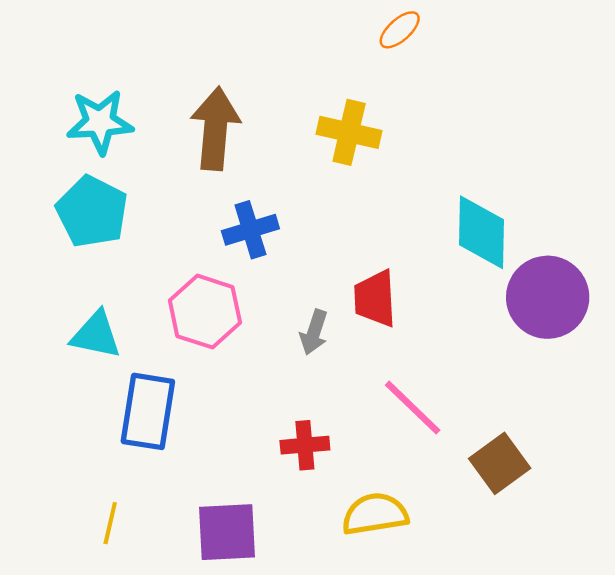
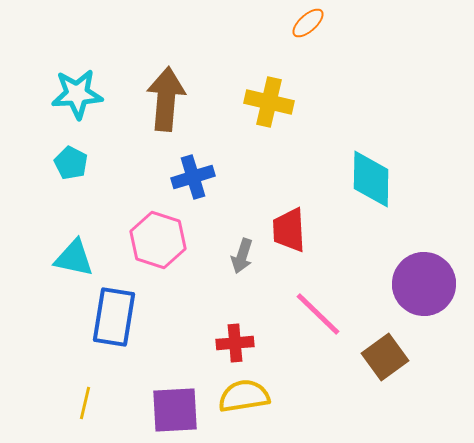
cyan pentagon: (92, 212) -> (71, 163), size x0.6
purple circle: (548, 297) -> (424, 284), moved
yellow semicircle: (375, 514) -> (244, 396), moved

